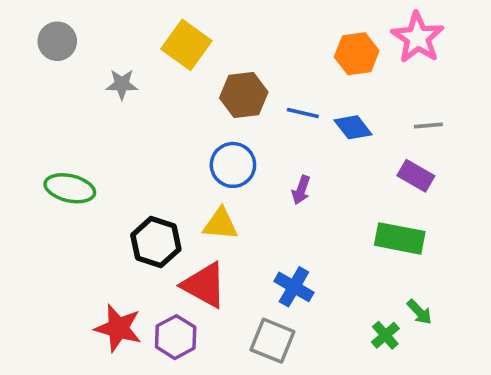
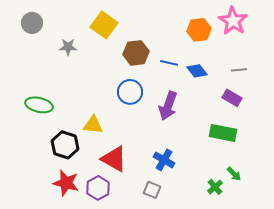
purple arrow: (301, 190) -> (168, 106), size x1.8
yellow triangle: (220, 224) -> (93, 125), moved
black hexagon: (156, 242) -> (65, 145), moved
gray square: (272, 341) -> (152, 190), size x0.7

